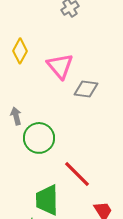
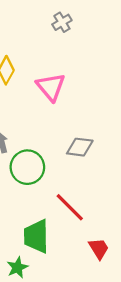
gray diamond: (86, 89) -> (80, 147), moved

